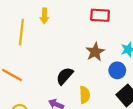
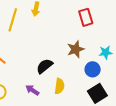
red rectangle: (100, 15) -> (86, 17), turned 60

